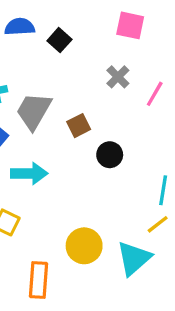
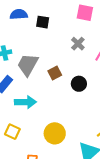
black square: (59, 40) -> (43, 22), turned -32
black circle: (110, 155) -> (79, 84), moved
yellow circle: (84, 246) -> (55, 133), moved

